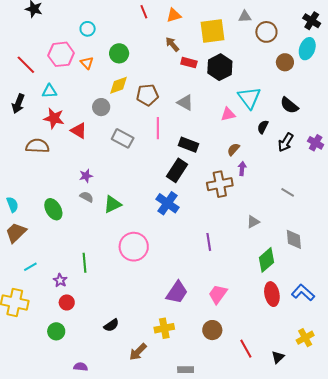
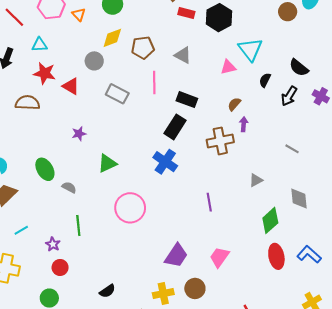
black semicircle: (289, 105) -> (299, 68), moved
gray semicircle: (87, 197) -> (69, 187), moved
brown circle: (212, 330) -> (195, 288), moved

